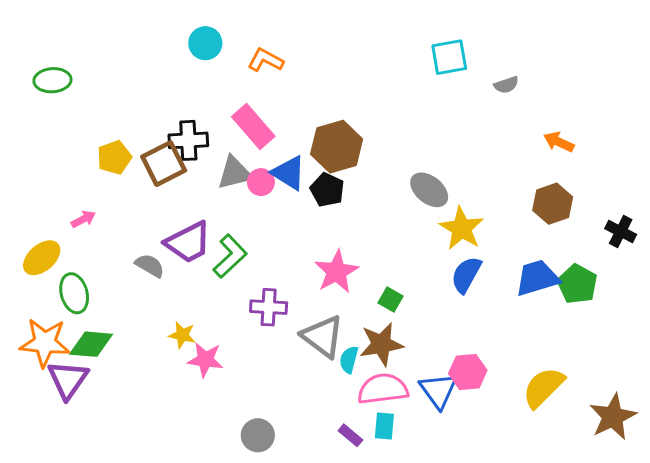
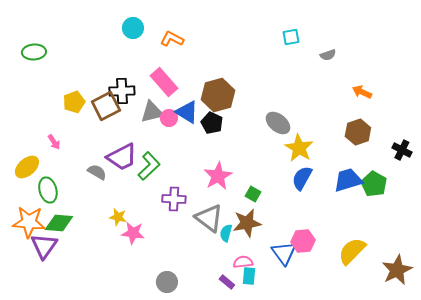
cyan square: (449, 57) -> (291, 37), size x0.7
pink arrow: (83, 219) -> (54, 142), turned 84
pink semicircle: (383, 389) -> (243, 262), moved, size x0.6

